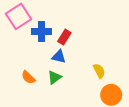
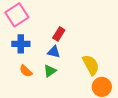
blue cross: (41, 32) -> (21, 44), moved
yellow semicircle: (99, 71) -> (91, 65), size x1.5

